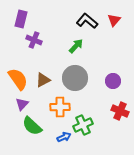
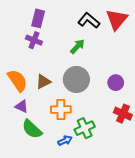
purple rectangle: (21, 19) -> (38, 18), moved
red triangle: (114, 20) -> (117, 19), size x1.6
purple triangle: (22, 104) -> (22, 106), turned -48

